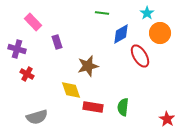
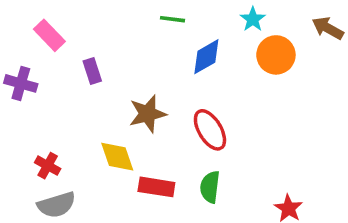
red ellipse: (140, 56) -> (210, 130), moved
red cross: (27, 74) -> (48, 166), moved

